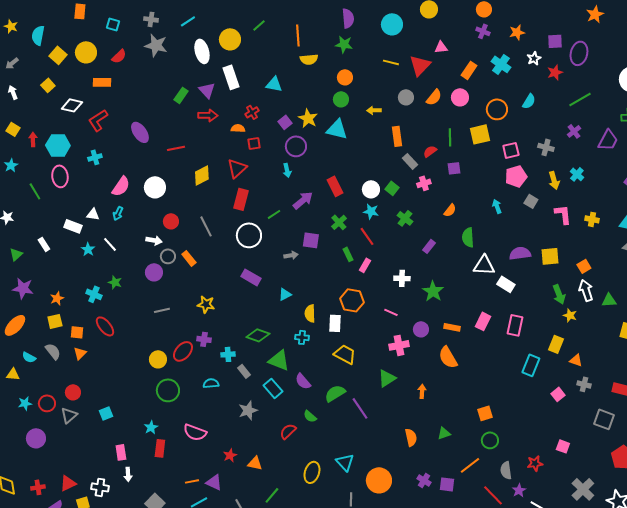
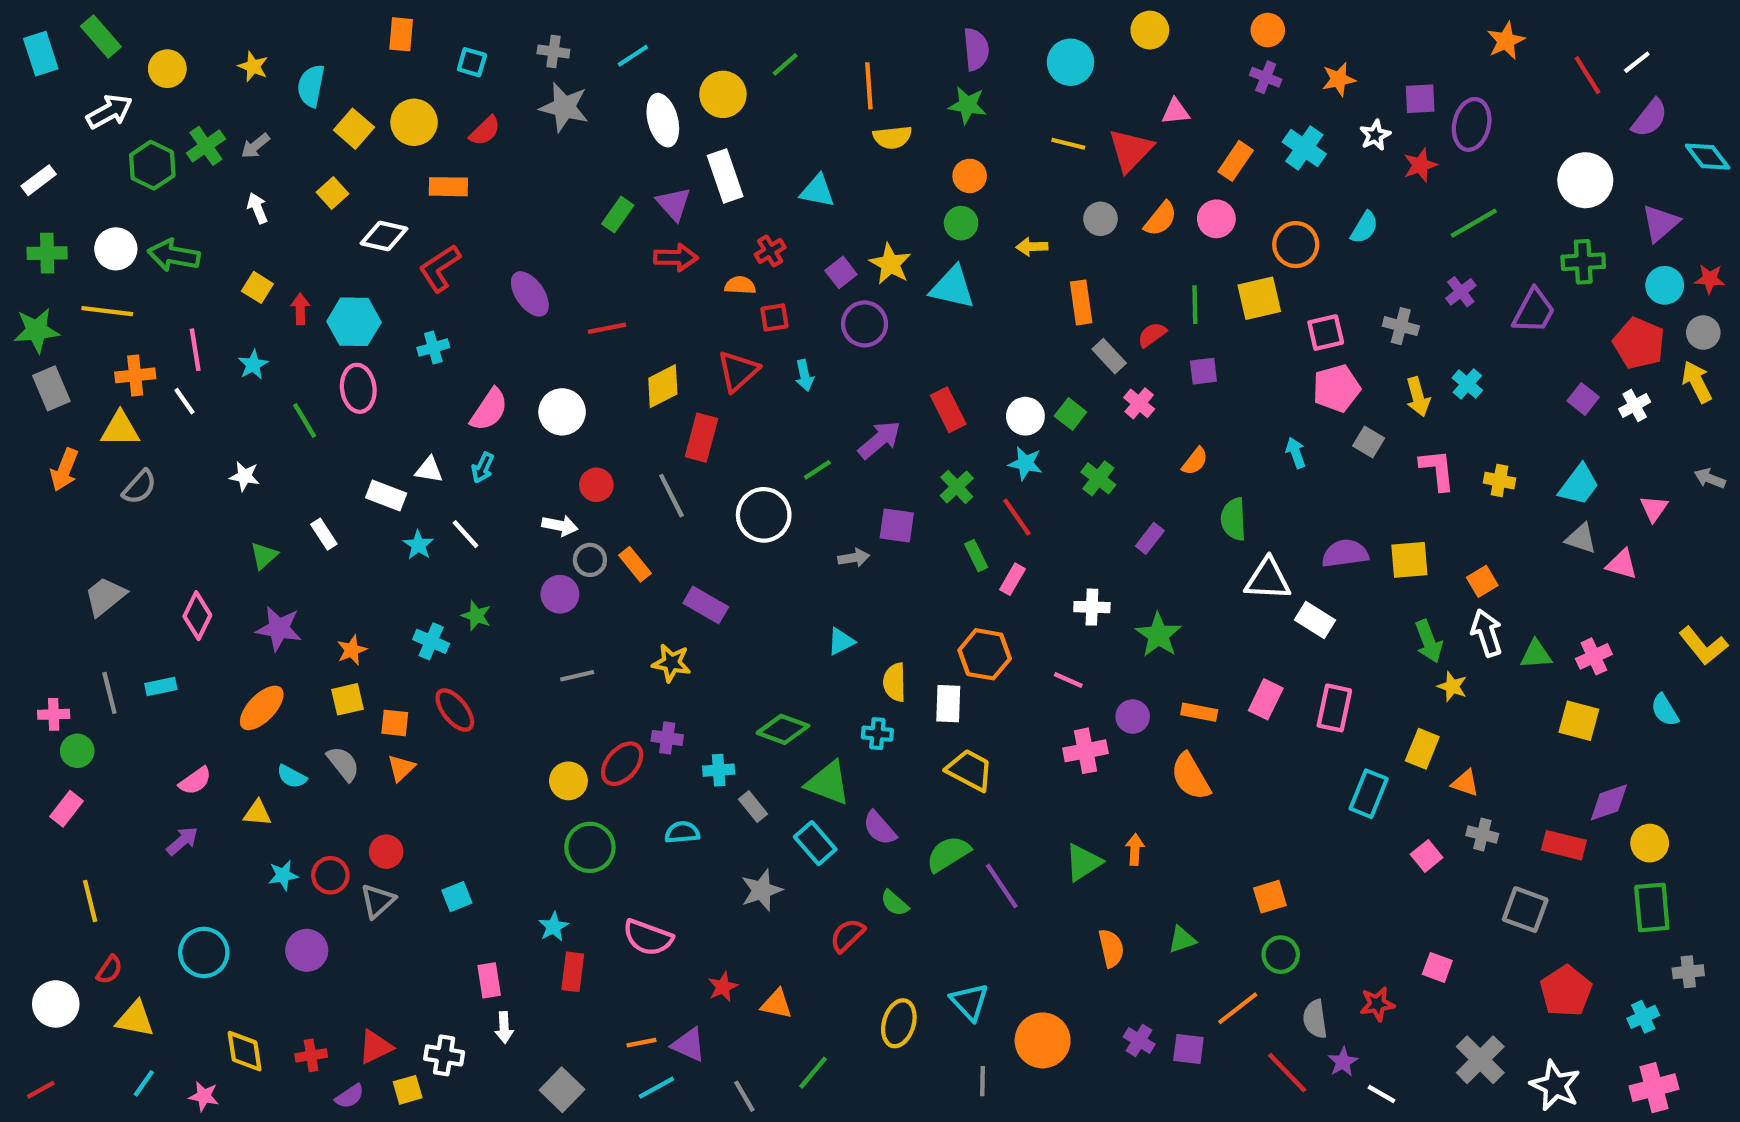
cyan arrow: (287, 170) -> (804, 375), moved
pink cross: (424, 183) -> (1139, 403), turned -32
red rectangle: (241, 199) -> (701, 438), moved
purple rectangle: (251, 277) -> (706, 605), moved
green triangle: (387, 378) -> (1083, 862), moved

